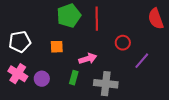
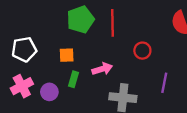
purple line: (142, 61) -> (164, 83), moved, turned -30
pink cross: (18, 74) -> (22, 86), turned 30
green rectangle: (74, 78) -> (74, 79), moved

